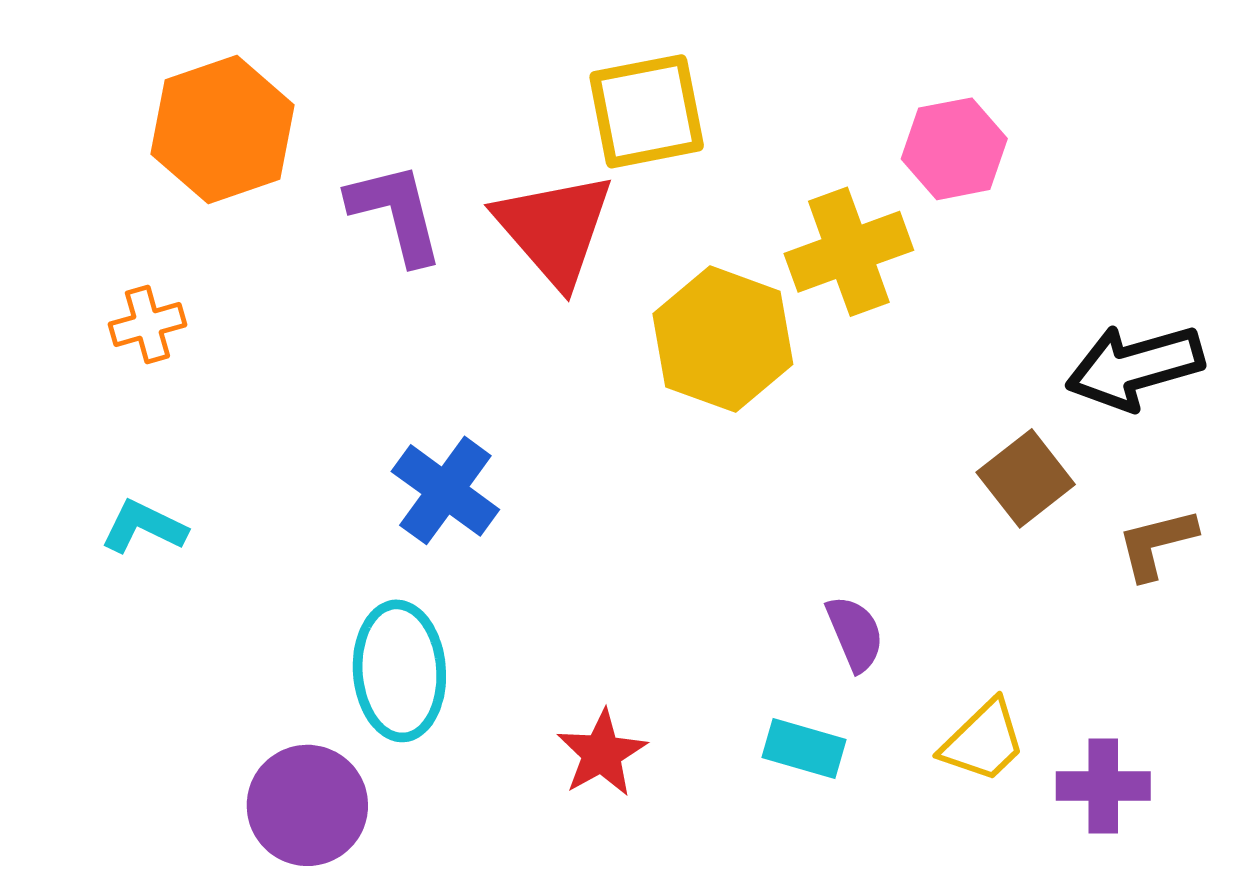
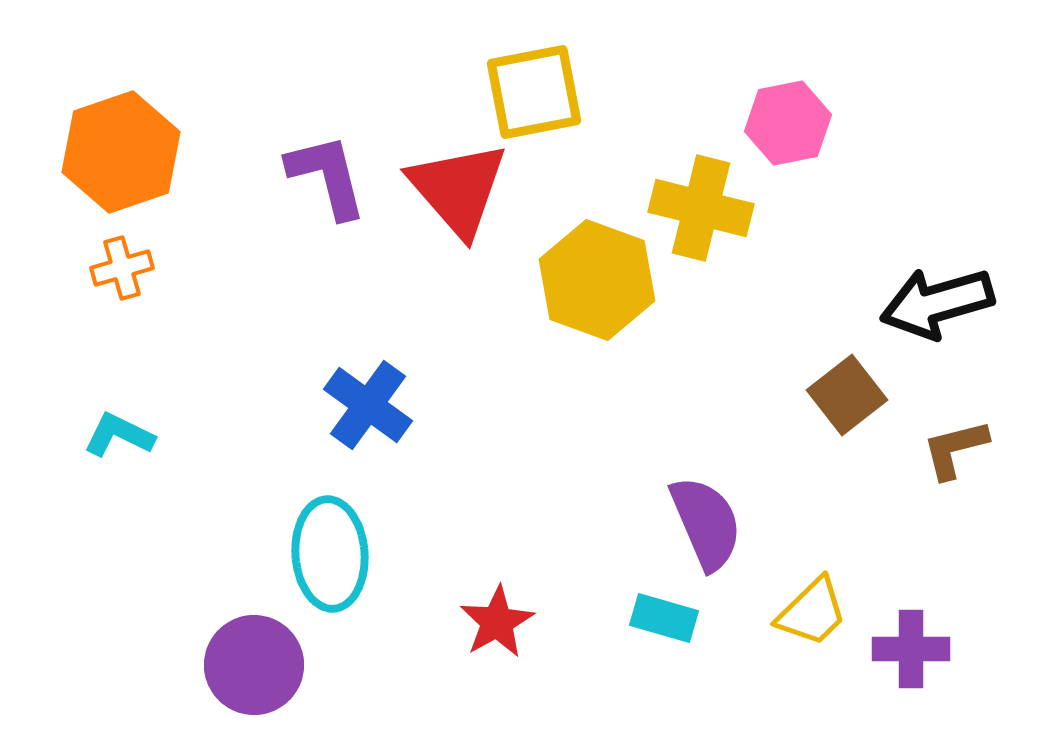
orange hexagon: (223, 129) -> (121, 152), moved
yellow cross: (849, 252) -> (701, 208), turned 34
purple semicircle: (855, 633) -> (706, 523), size x1.5

